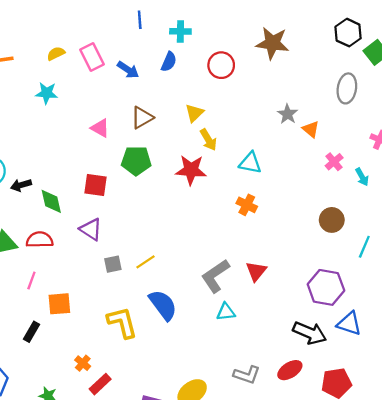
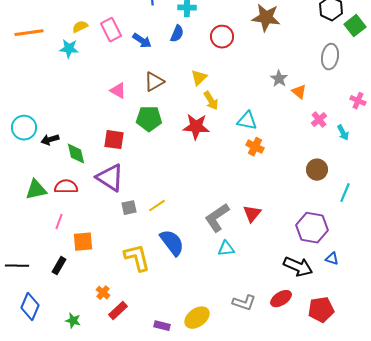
cyan star: (47, 93) -> (69, 49), moved
orange cross: (247, 205) -> (255, 147), moved
purple triangle: (91, 229) -> (110, 178), size x1.4
blue triangle: (349, 324) -> (332, 259), size x0.6

